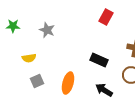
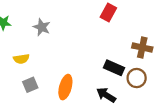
black rectangle: (99, 60) -> (114, 68), moved

